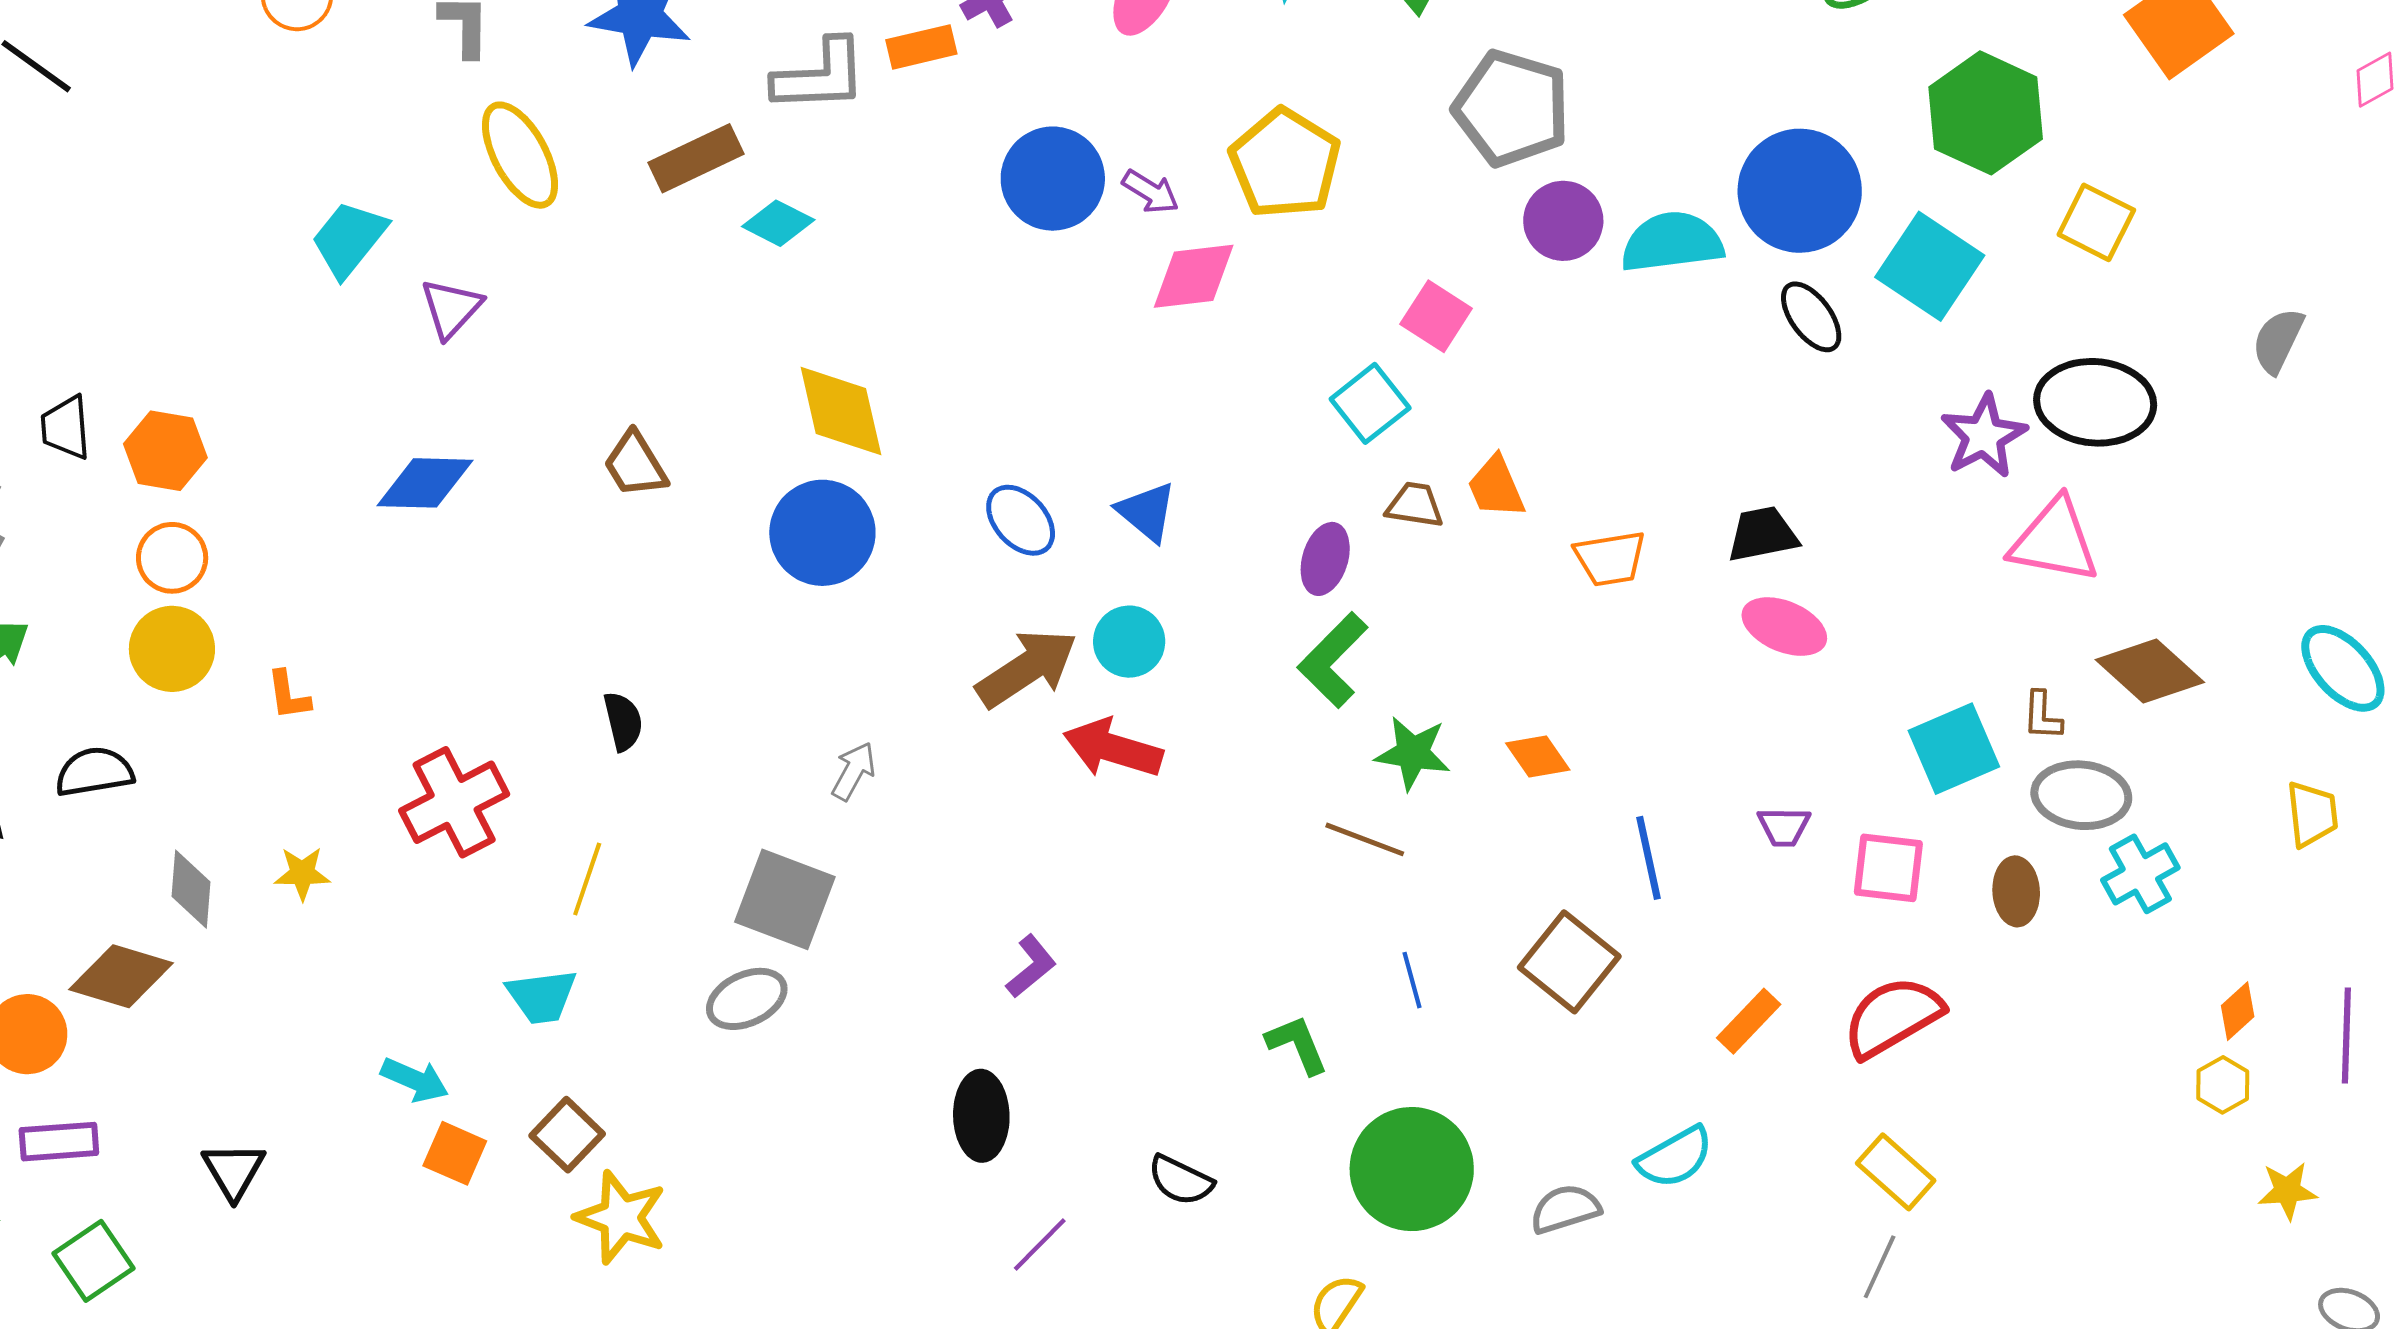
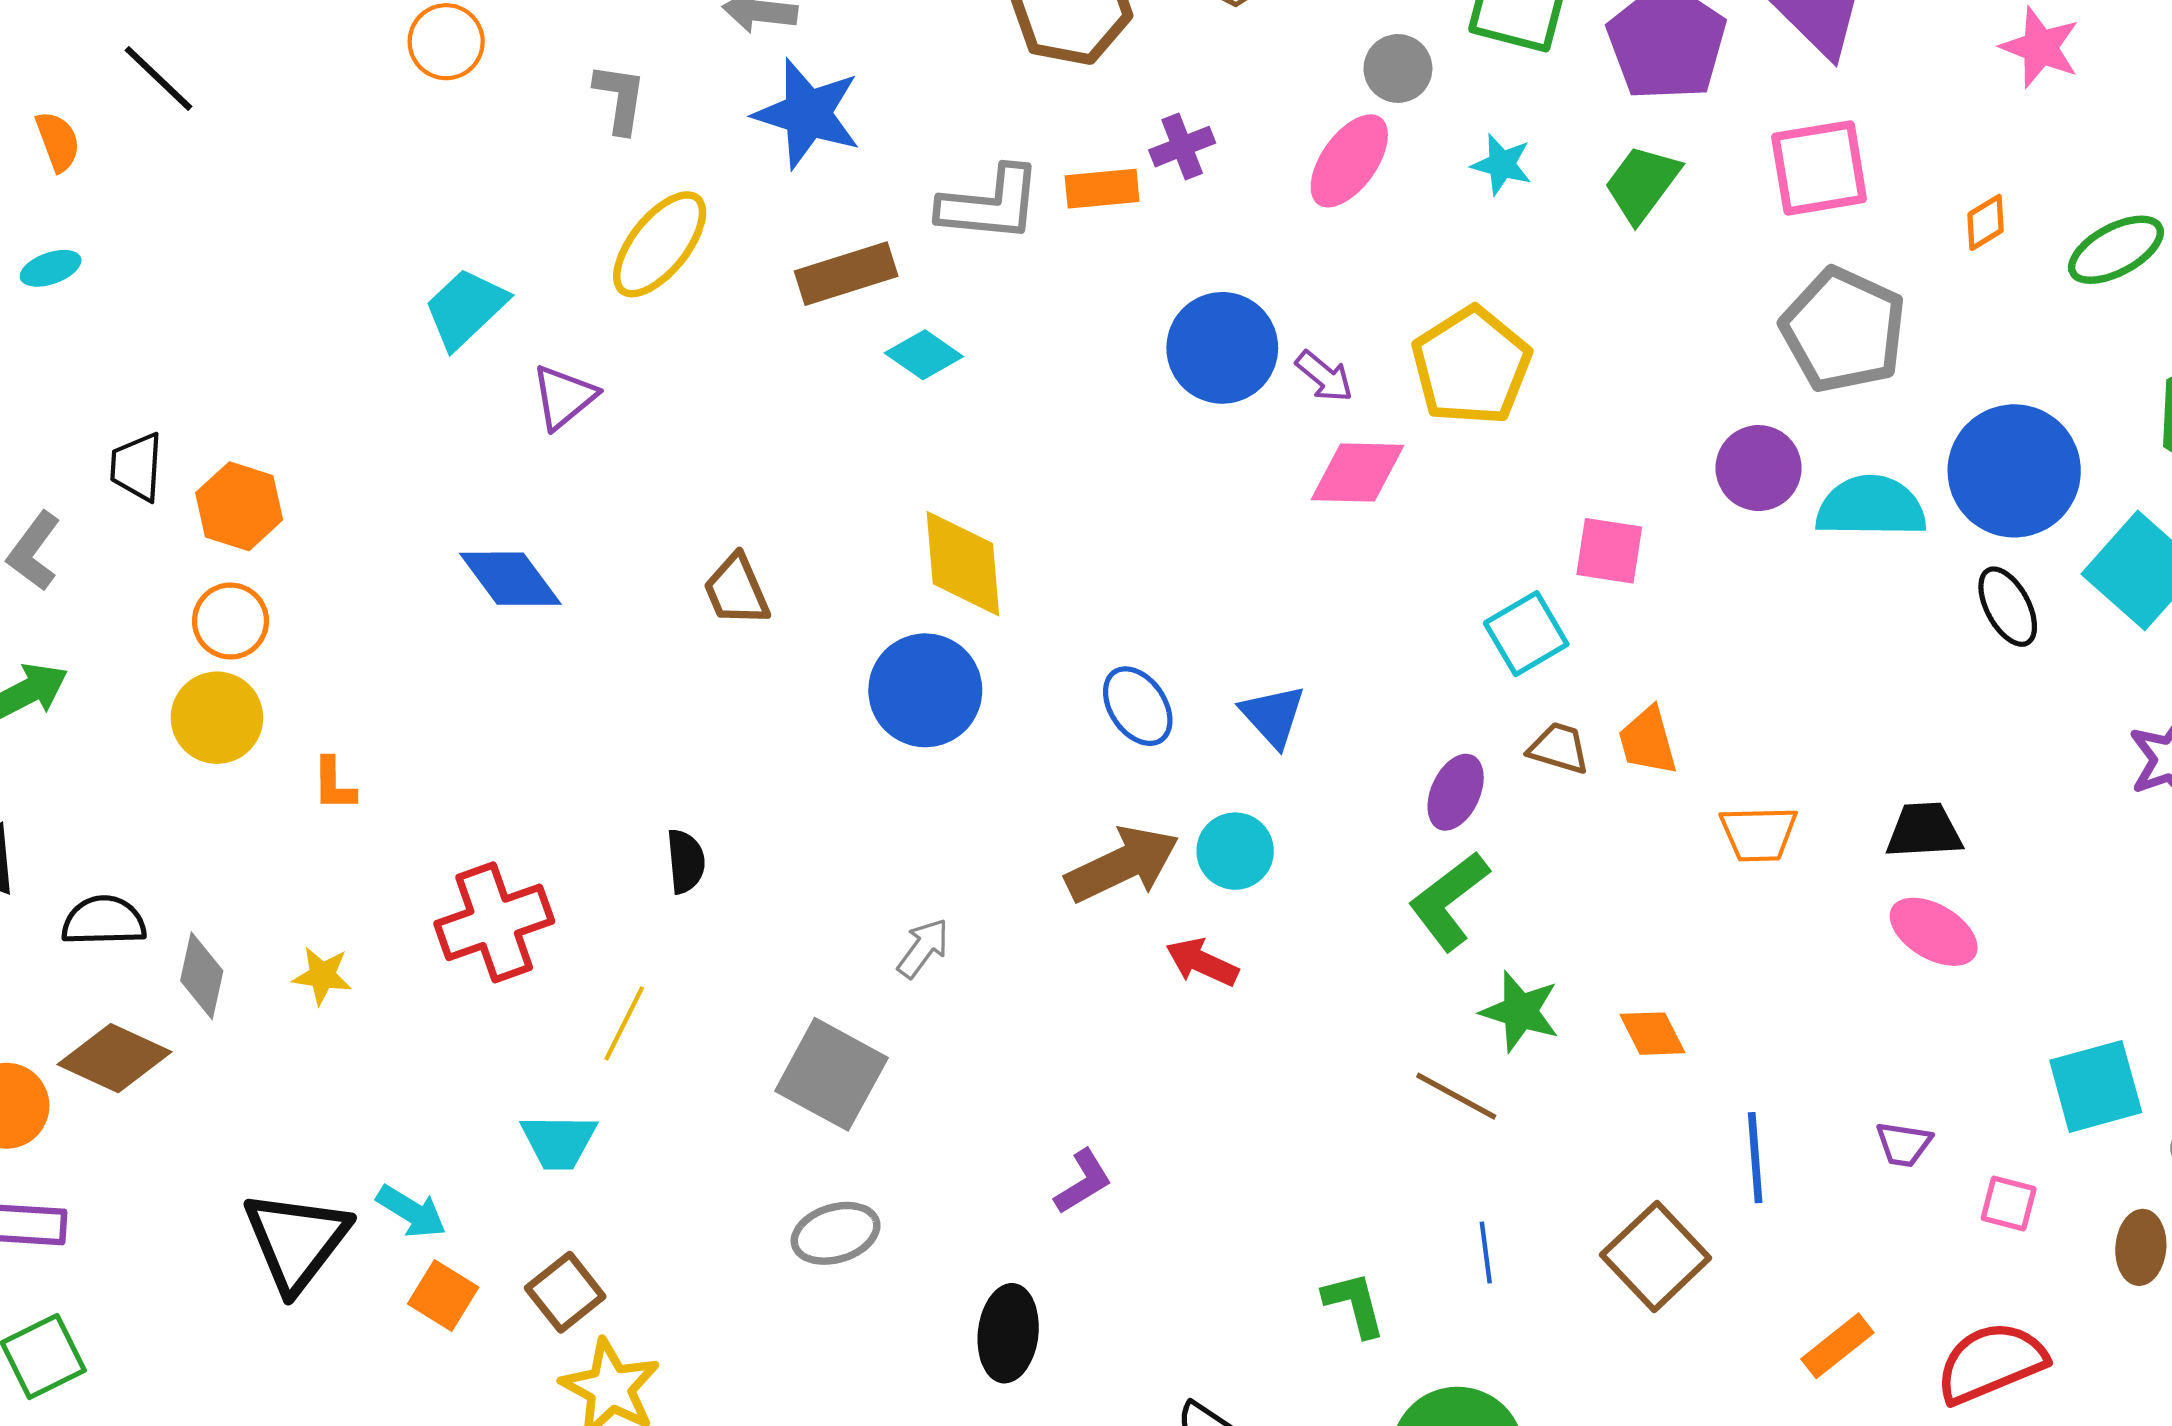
gray pentagon: (1512, 108) -> (1843, 330), moved
yellow ellipse: (520, 155) -> (660, 244), turned 59
pink square: (1436, 316) -> (1609, 551), turned -32
blue diamond: (425, 483) -> (510, 579), turned 44
red arrow: (1113, 748) -> (1202, 962), size x0.7
black semicircle: (94, 772) -> (104, 921), moved
pink square: (1888, 868) -> (2009, 1204), size x0.7
gray ellipse: (747, 999) -> (836, 1233), moved
black triangle: (234, 1171) -> (296, 1241), moved, size x1.6

